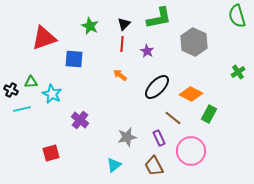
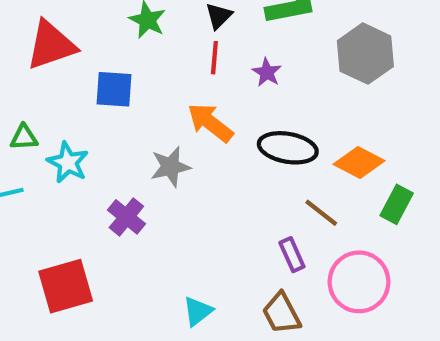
orange arrow: (120, 75) -> (210, 123), size x1.6
black ellipse: (157, 87) -> (288, 148), turned 56
gray star: (127, 137) -> (170, 167), moved
red square: (51, 153) -> (66, 286), size x1.5

